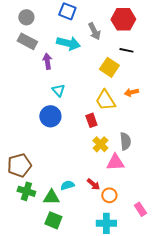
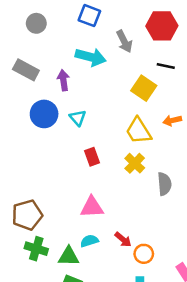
gray rectangle: (27, 41) -> (26, 70), moved
blue circle: (50, 116) -> (44, 114), moved
red rectangle: (91, 120) -> (92, 157), moved
yellow cross: (100, 144) -> (135, 163), moved
pink triangle: (115, 162) -> (92, 207), moved

